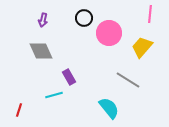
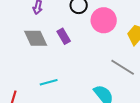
purple rectangle: (69, 77) -> (64, 36), moved

